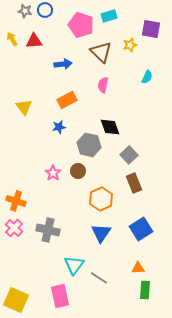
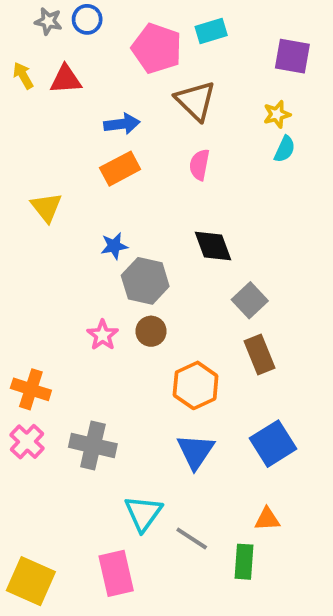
yellow star: (130, 45) -> (277, 114), moved
orange rectangle: (67, 100) -> (120, 169), moved
gray hexagon: (89, 145) -> (145, 281), moved
green rectangle: (145, 290) -> (244, 562), moved

